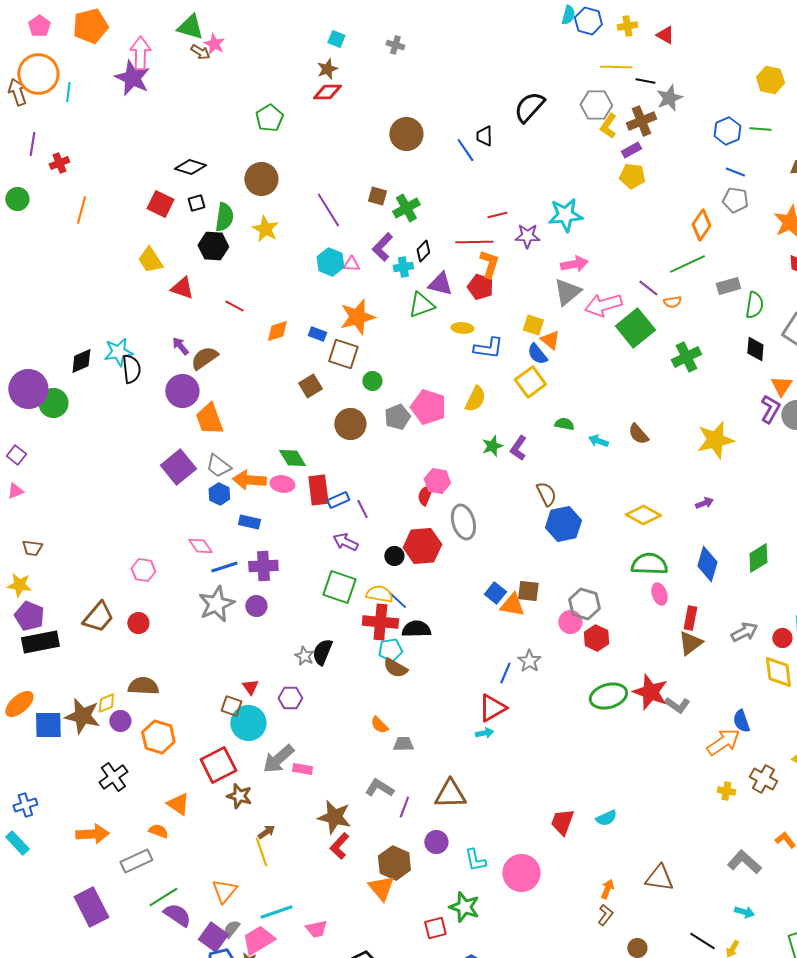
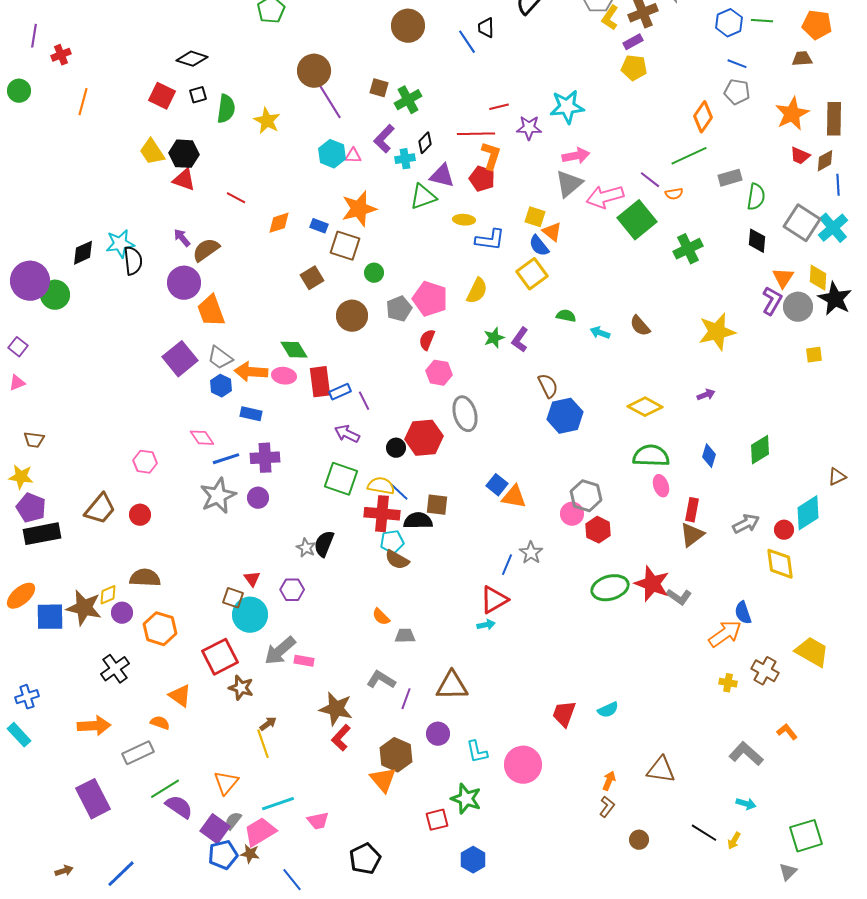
brown circle: (261, 179) -> (314, 71), moved
black hexagon: (213, 246) -> (184, 154), moved
red semicircle: (425, 495) -> (427, 340), moved
blue diamond: (707, 564) -> (709, 456), size x0.7
brown square: (528, 591) -> (437, 505), moved

